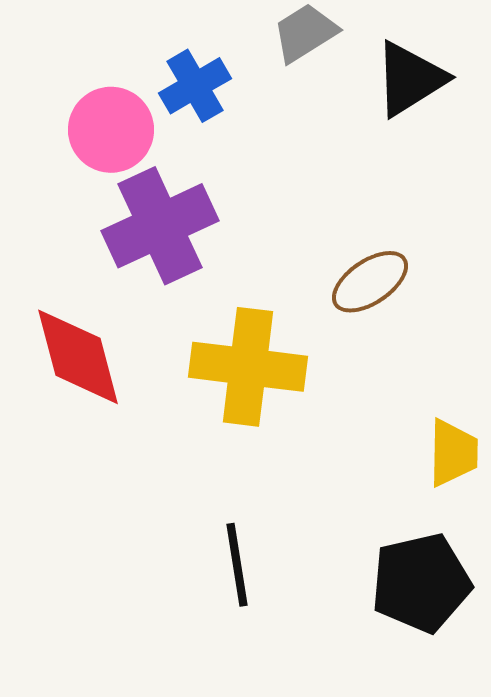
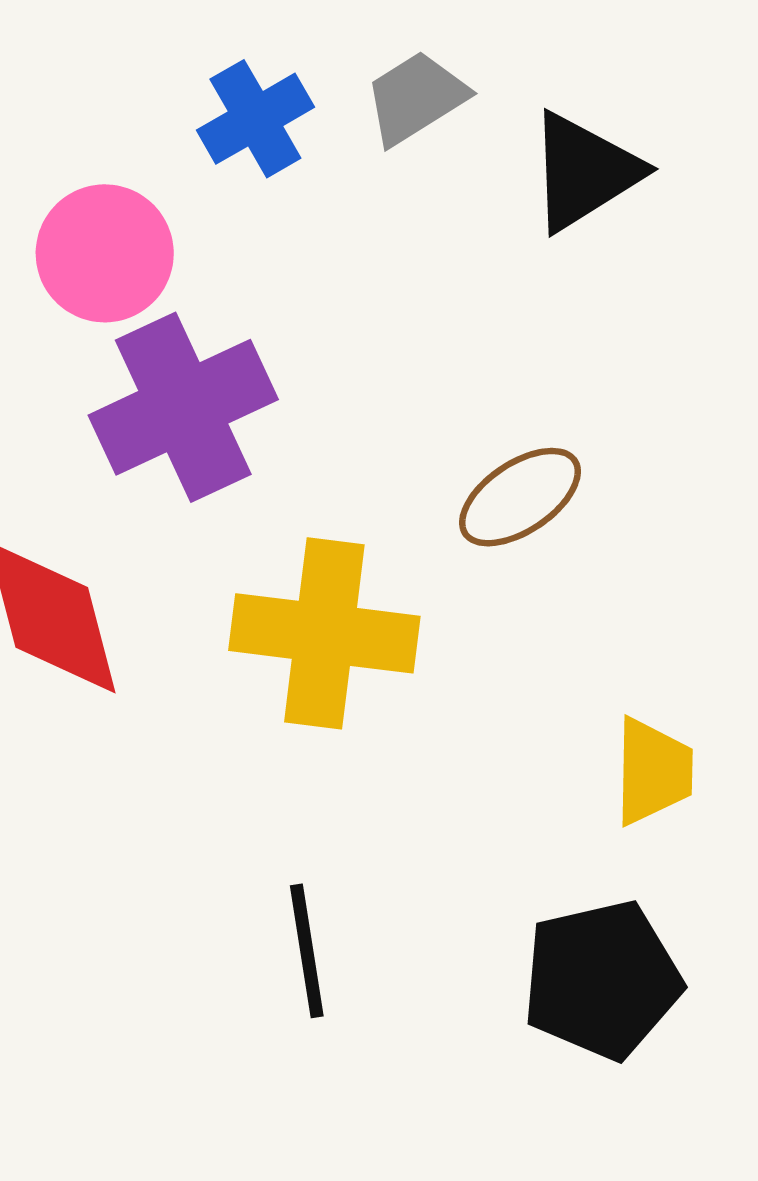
blue cross: (195, 86) -> (255, 119), moved

